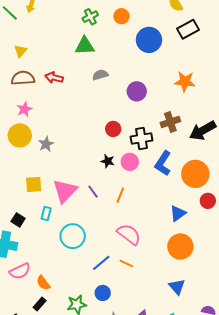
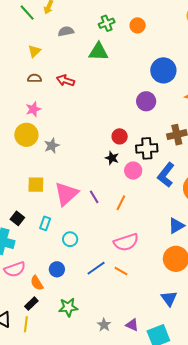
blue circle: (149, 40) -> (163, 70), moved
gray semicircle: (100, 75) -> (66, 31), moved
brown semicircle: (23, 78) -> (34, 78), size x0.6
black star: (108, 161) -> (112, 158), moved
cyan rectangle: (46, 213) -> (45, 223), moved
pink semicircle: (129, 234) -> (126, 242), turned 120
cyan circle: (73, 236) -> (70, 239), size x0.6
blue circle: (103, 293) -> (57, 269), moved

